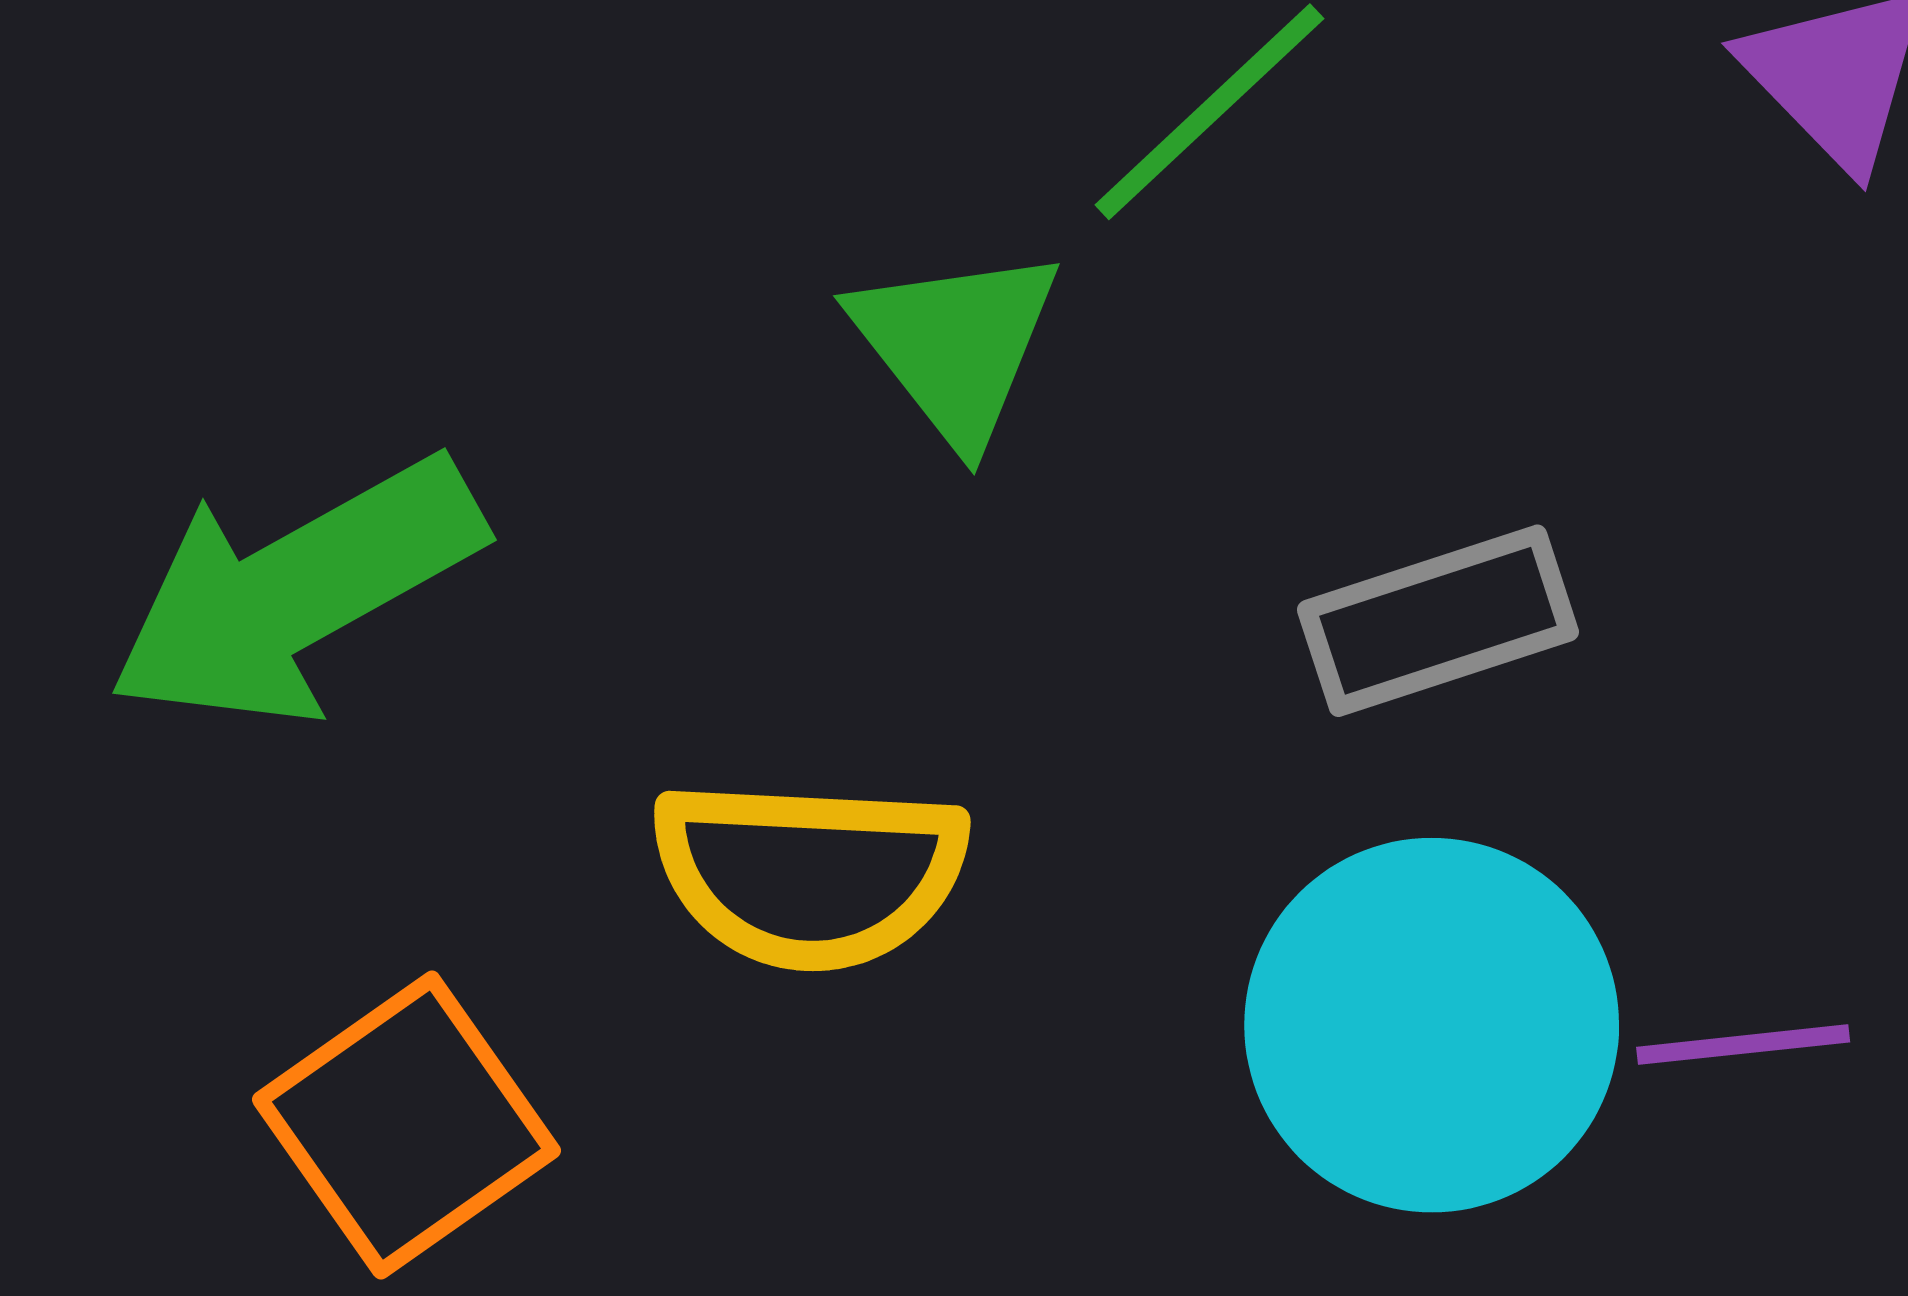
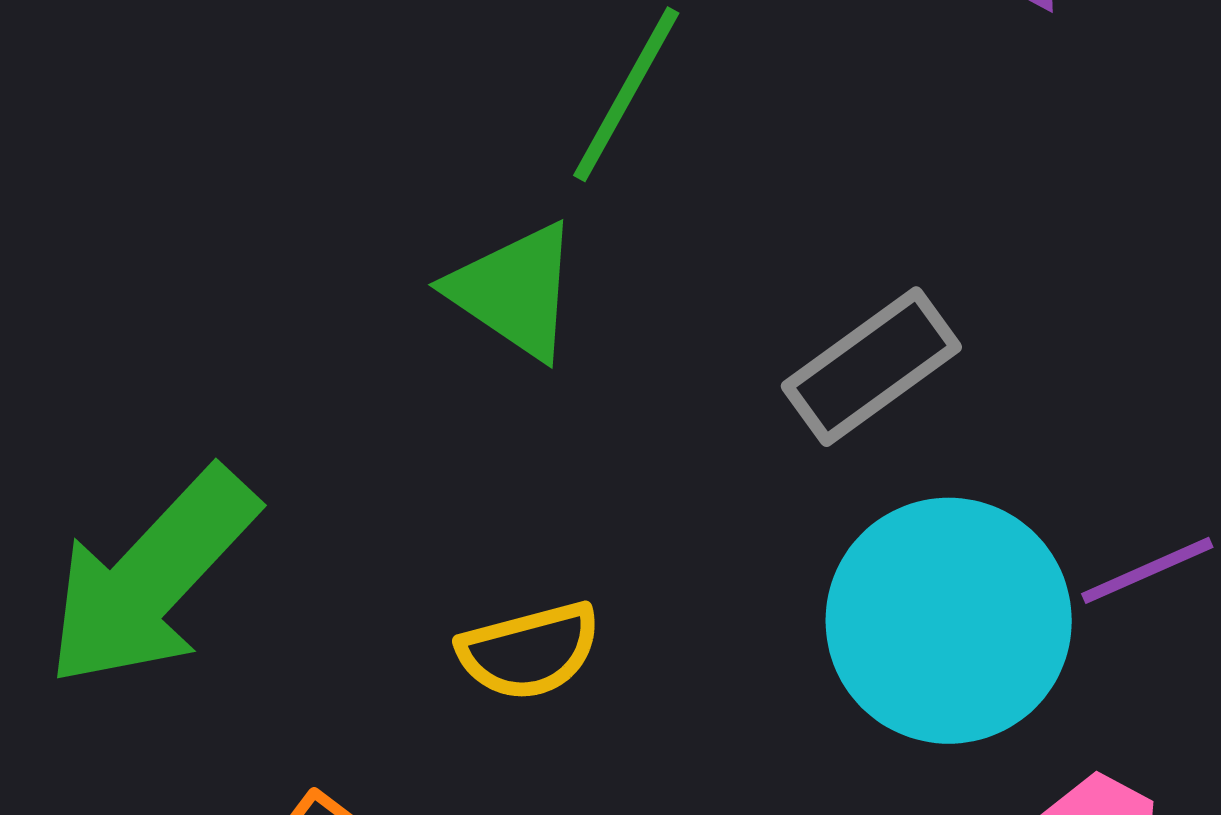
yellow semicircle: (810, 874) -> (529, 651), size x0.7

